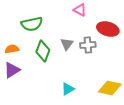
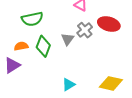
gray cross: (88, 45) -> (85, 30), moved, turned -35
orange semicircle: (12, 49) -> (21, 46), moved

